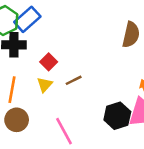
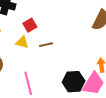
yellow triangle: (45, 85) -> (22, 42), turned 48

